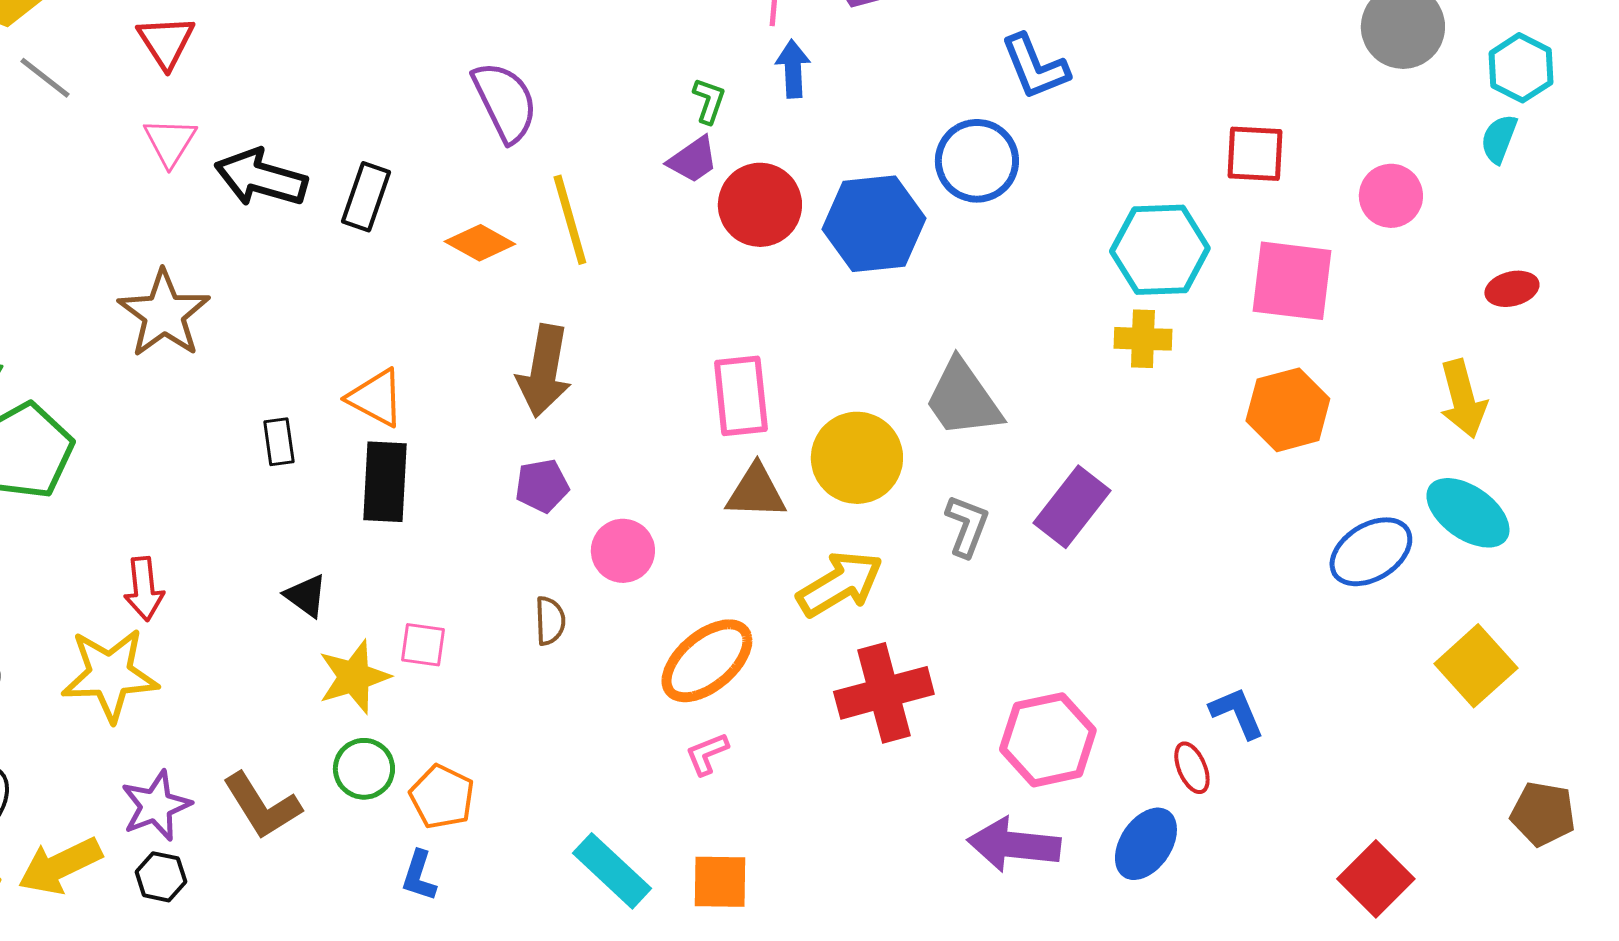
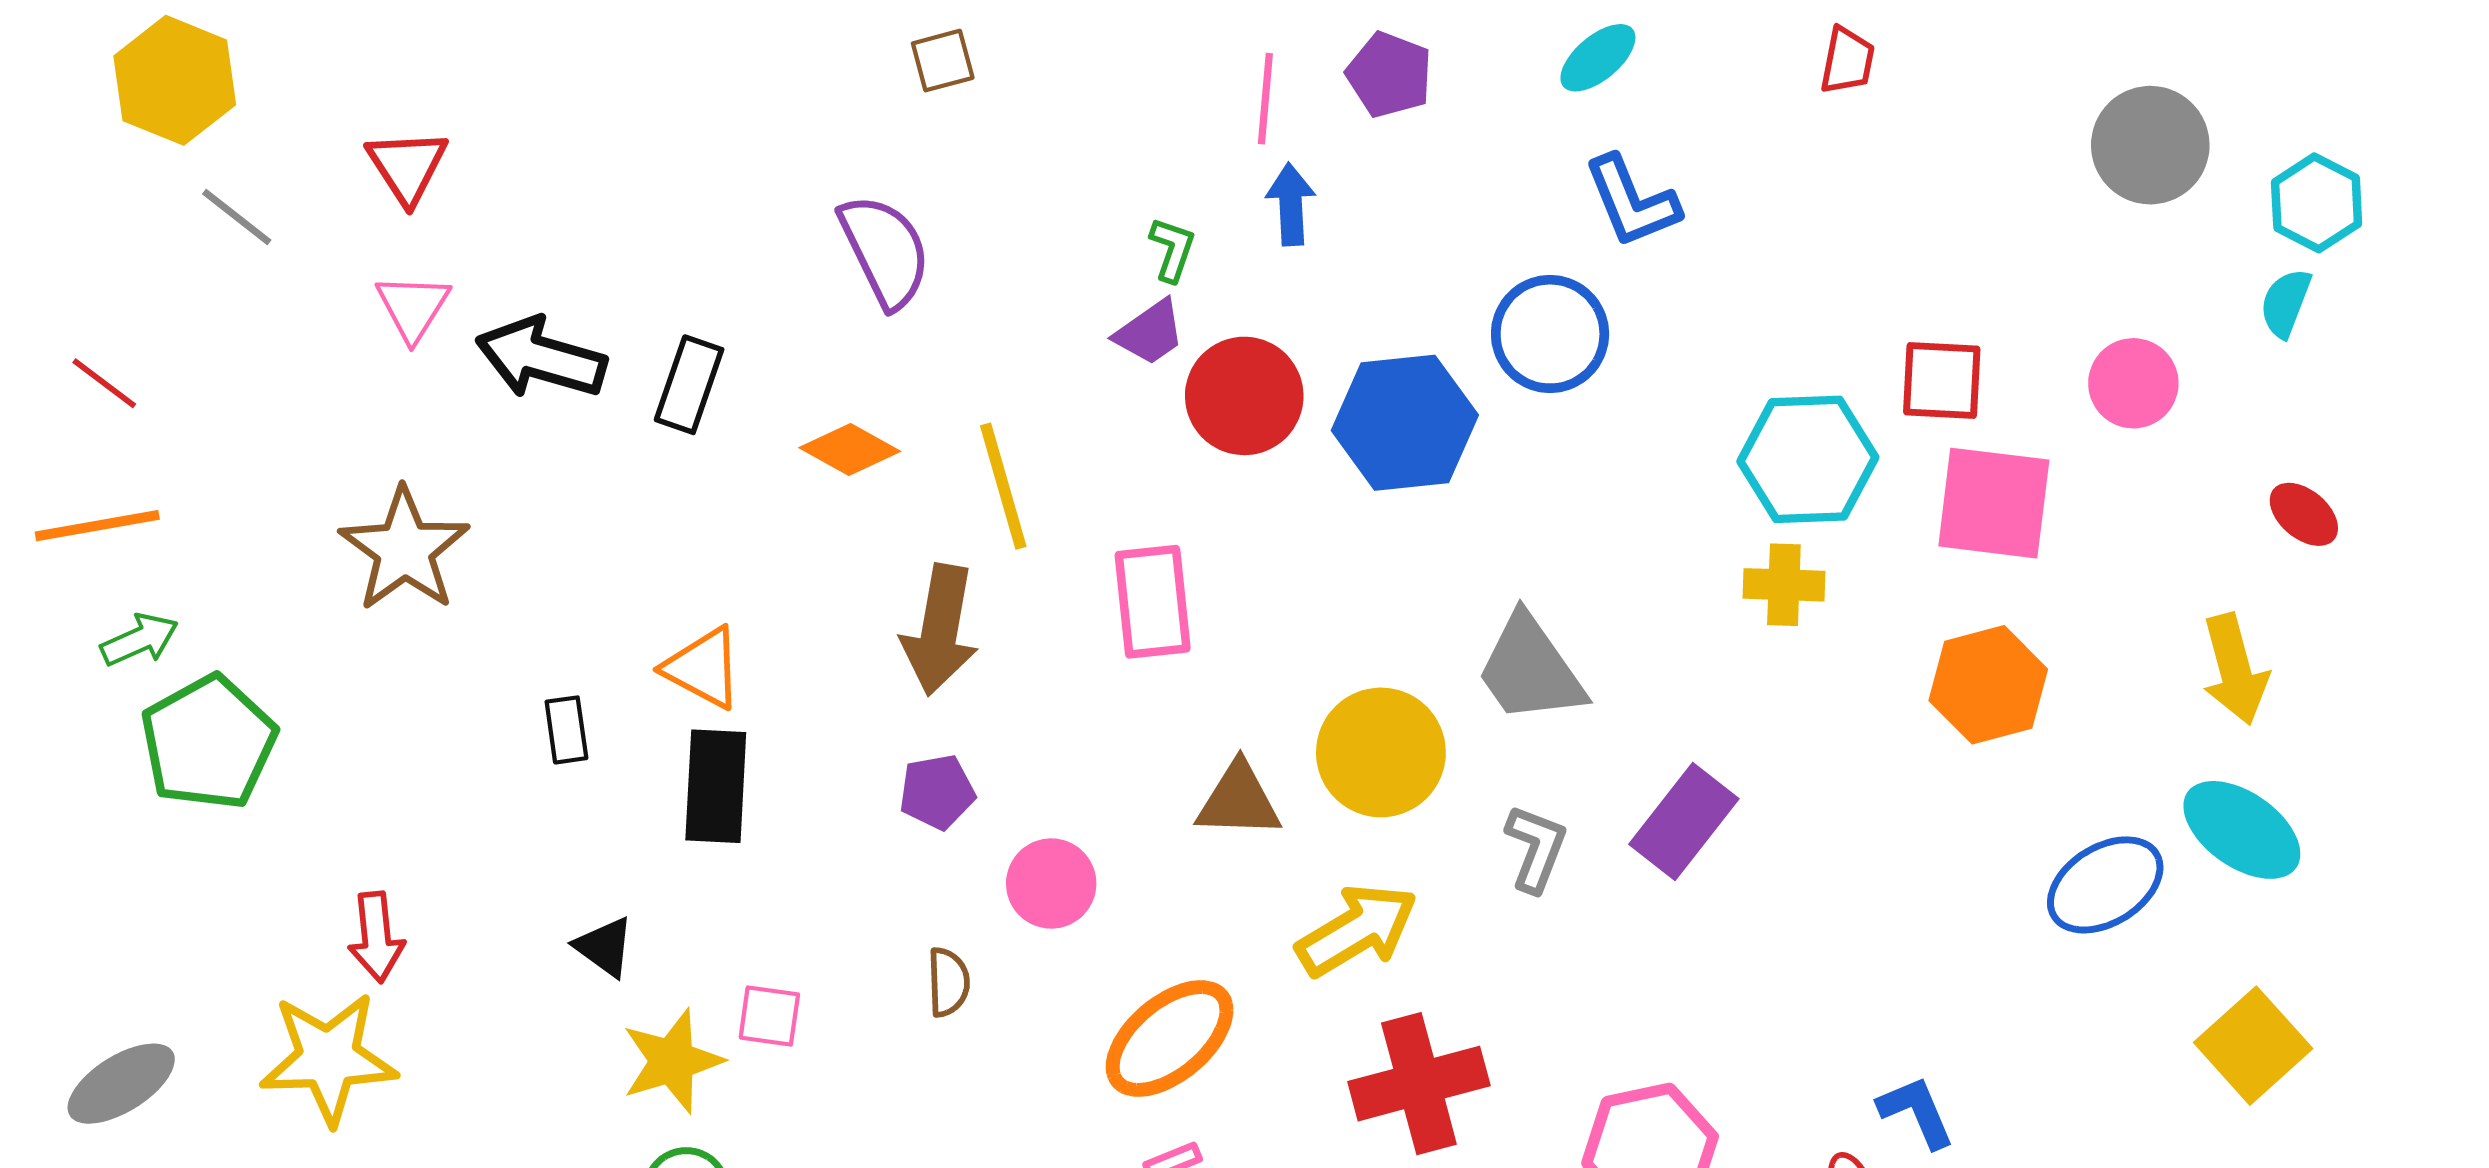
red square: (1255, 154) -> (1942, 380), moved
yellow line: (570, 220) -> (1003, 486), moved
red ellipse: (1512, 289) -> (2304, 514), turned 54
pink rectangle: (741, 396) -> (1153, 602), moved

